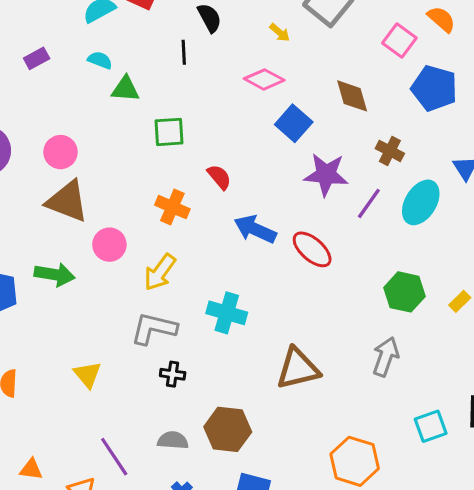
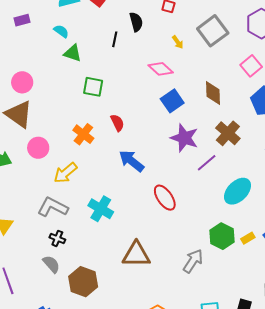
brown cross: (390, 151) -> (228, 133), size x1.4
cyan ellipse: (421, 202) -> (237, 191), moved
red ellipse: (312, 249) -> (165, 198), moved
green hexagon: (405, 292) -> (222, 236), moved
gray semicircle: (173, 440) -> (51, 264), moved, turned 30

